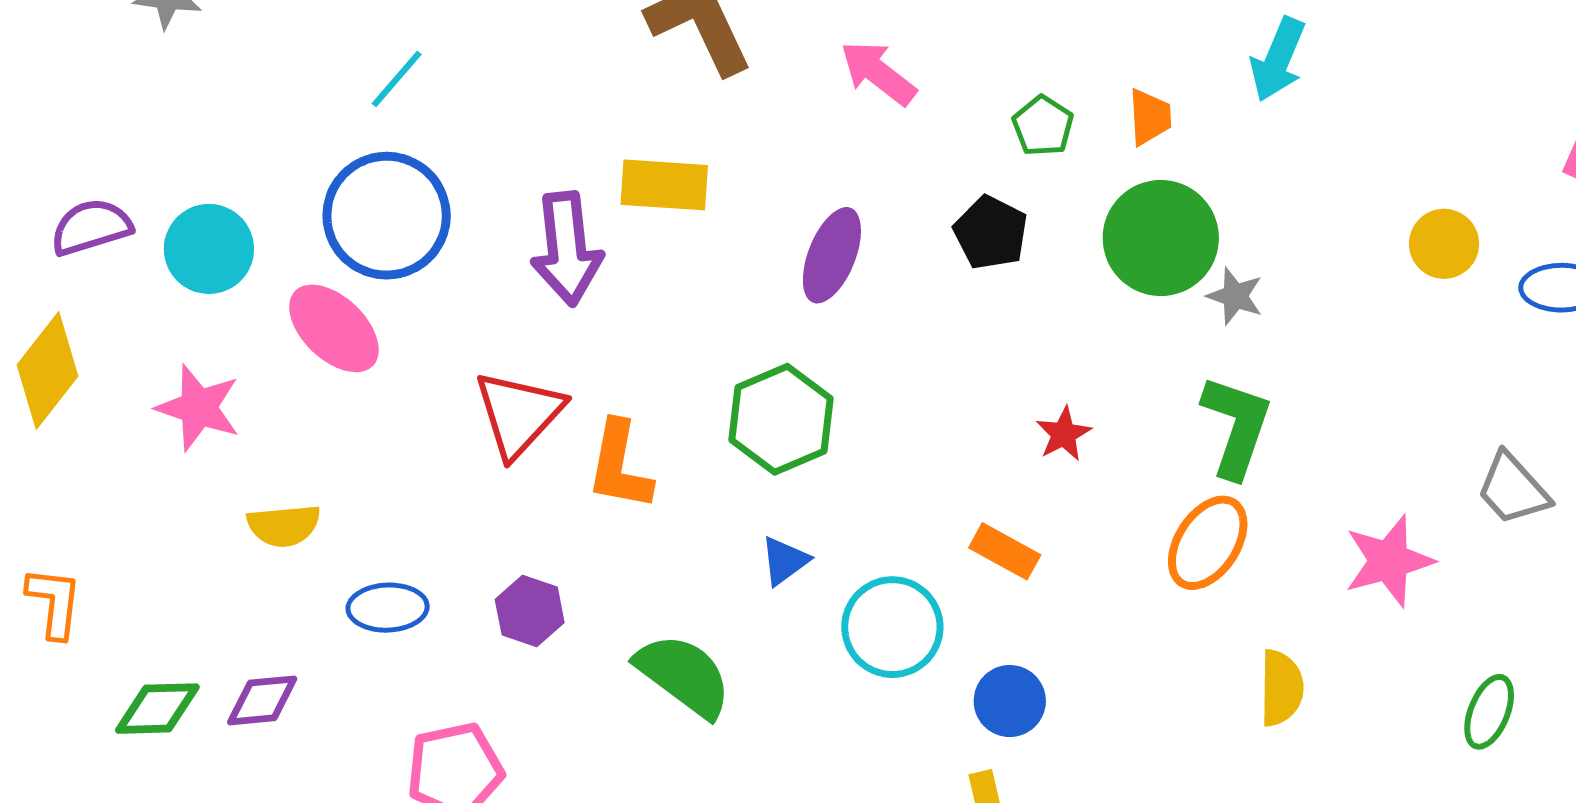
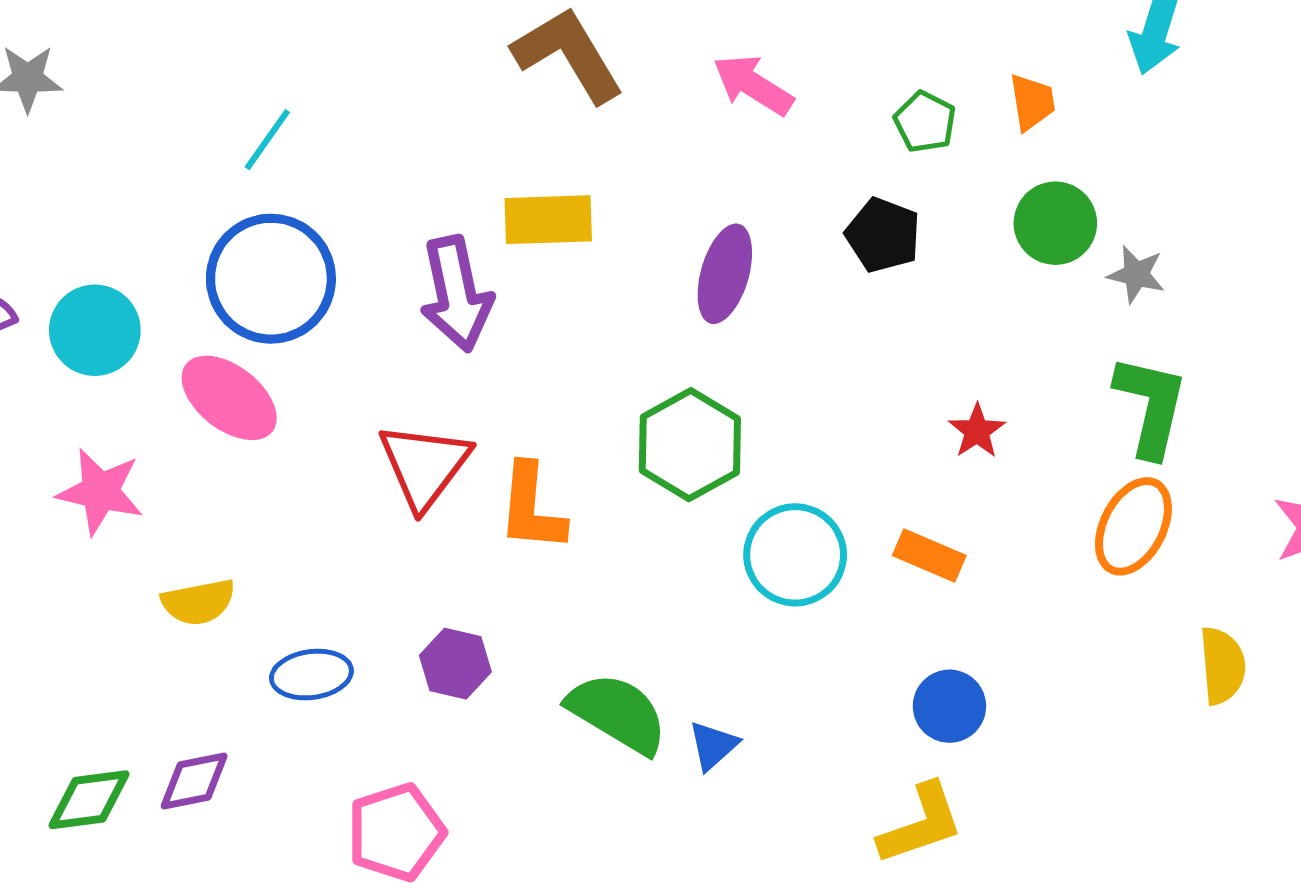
green circle: (1161, 238) -> (1055, 223), size x0.7
blue triangle: (785, 561) -> (713, 746), moved
cyan circle: (892, 627) -> (795, 555), moved

